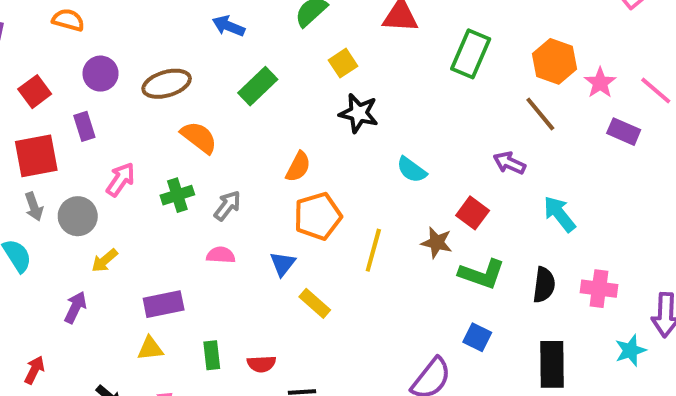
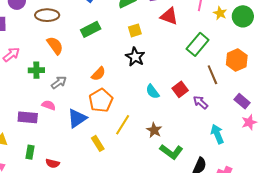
pink star: (600, 83) -> (249, 122), moved
brown line: (540, 114) -> (212, 75), moved
purple rectangle: (624, 132) -> (242, 101), moved
red square: (473, 213) -> (180, 89), moved
orange pentagon: (318, 216) -> (101, 100), turned -30
blue triangle: (283, 264) -> (77, 118), size x1.5
yellow rectangle: (315, 303) -> (98, 143), moved
purple rectangle: (164, 304) -> (28, 117), moved

